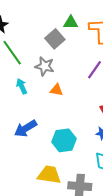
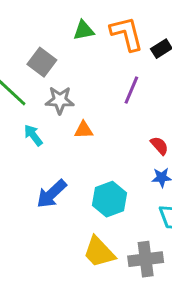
gray square: (55, 39) -> (42, 62), moved
yellow trapezoid: (49, 175) -> (99, 252), turned -130

